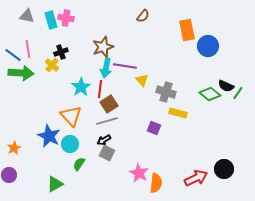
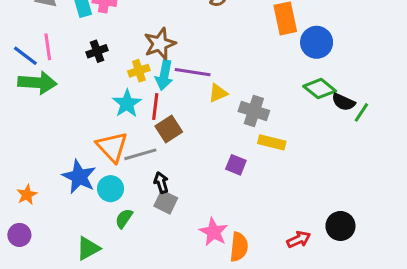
yellow cross: (52, 65) -> (139, 71), moved, turned 32
yellow triangle: (142, 80) -> (218, 93), turned 48
green diamond: (210, 94) -> (320, 89), moved
gray line: (107, 121) -> (140, 154), moved
black arrow: (104, 140) -> (161, 183), turned 104
red arrow: (196, 178) -> (299, 239), size x0.7

